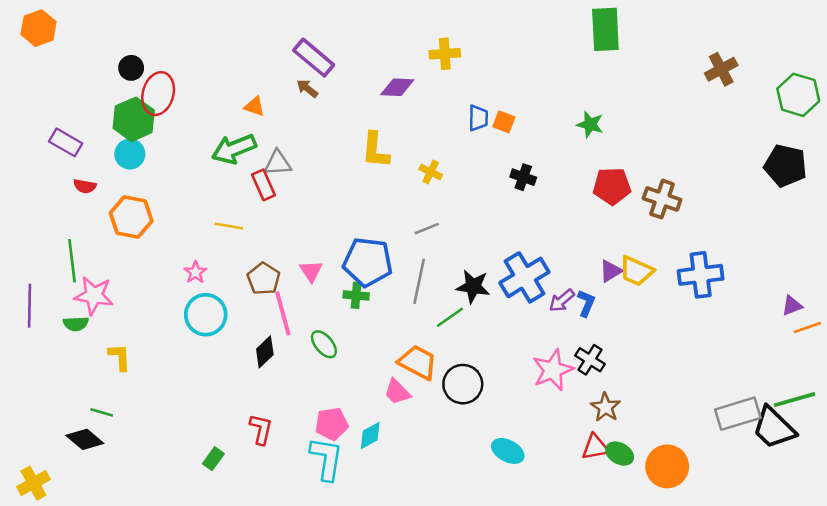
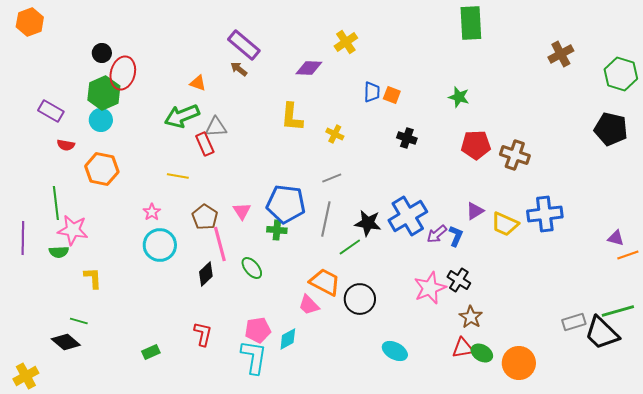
yellow cross: (445, 54) -> (346, 42), turned -30
yellow trapezoid: (636, 271) -> (505, 224), moved
purple triangle: (792, 306) -> (616, 238), turned 36
gray rectangle: (738, 414) -> (574, 322), size x0.7
green rectangle: (213, 459) -> (151, 352), moved, turned 30

